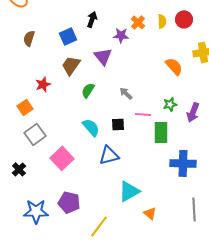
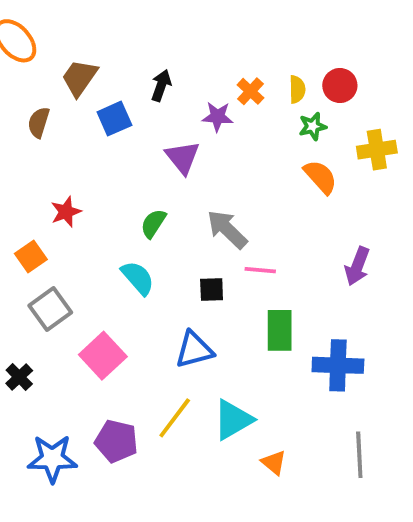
brown trapezoid: (71, 65) -> (79, 78), moved
gray arrow: (126, 93) -> (227, 229), size x1.6
green star: (170, 104) -> (313, 126), moved
cyan semicircle: (91, 127) -> (138, 278), moved
green rectangle: (161, 132) -> (280, 330), moved
yellow line: (99, 226) -> (175, 418), moved

